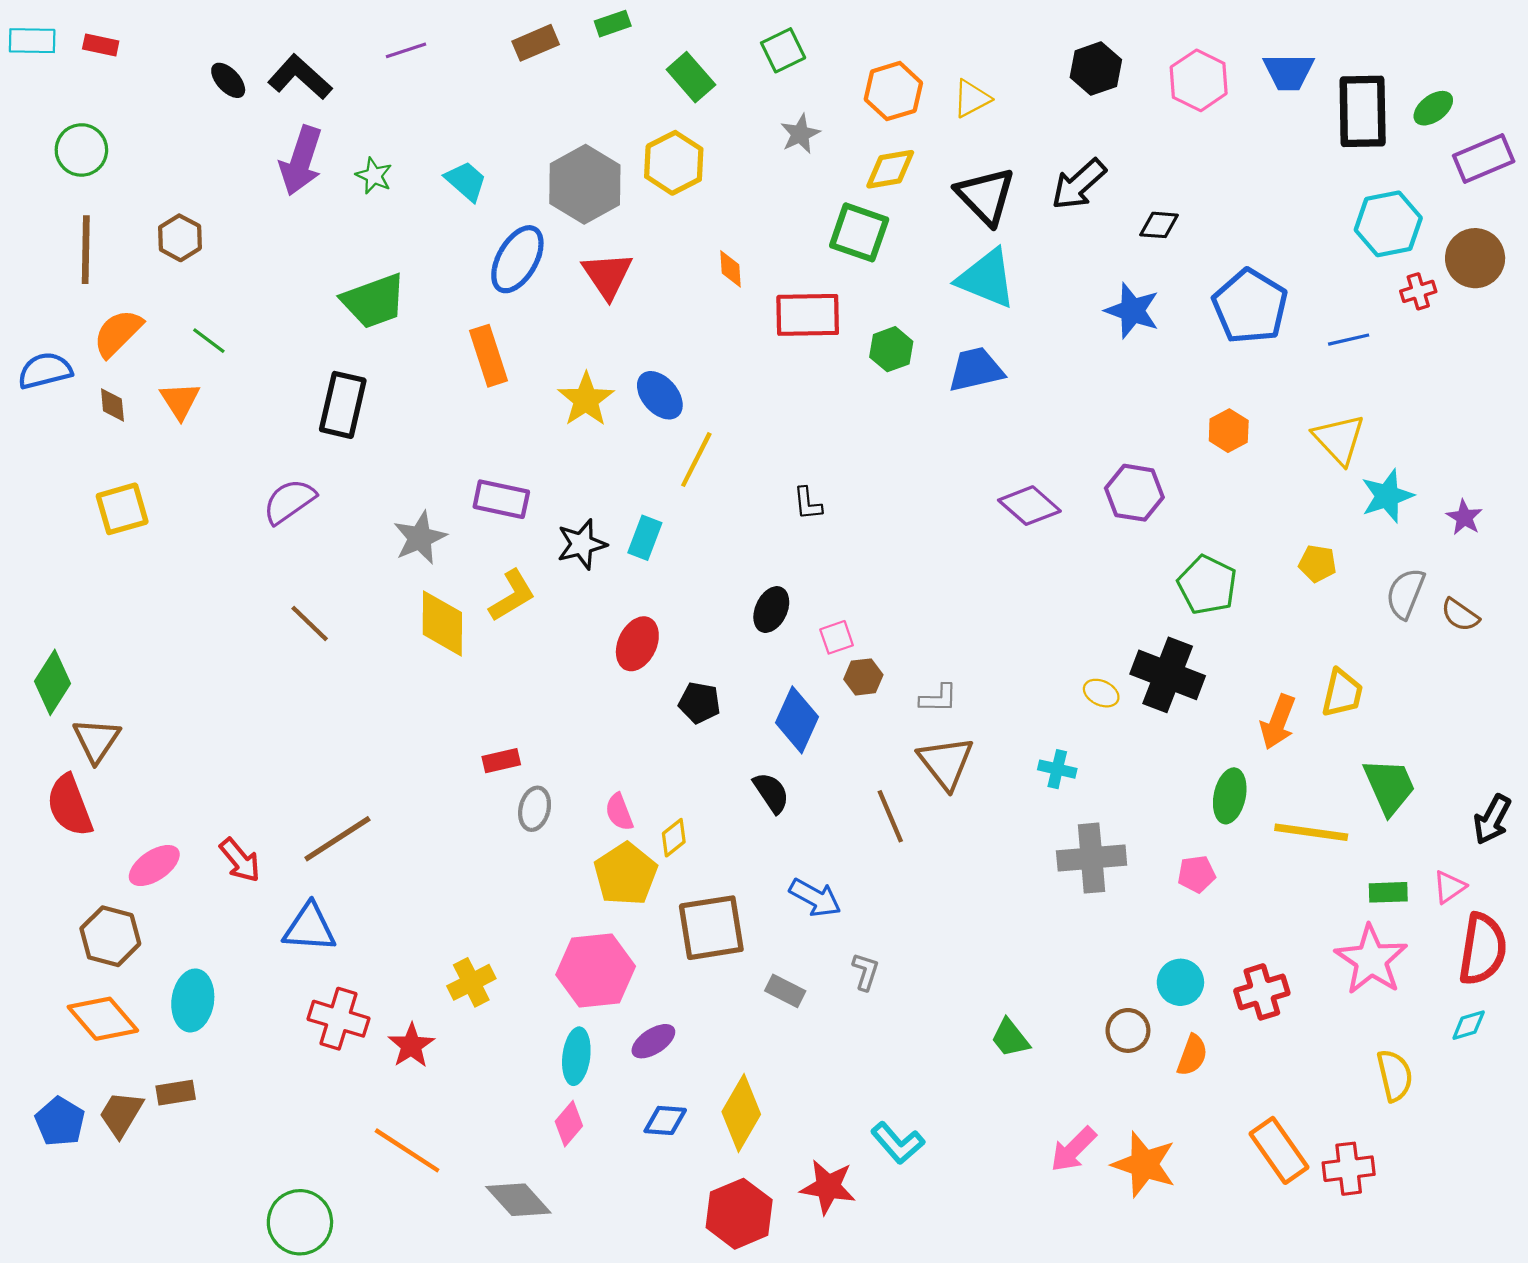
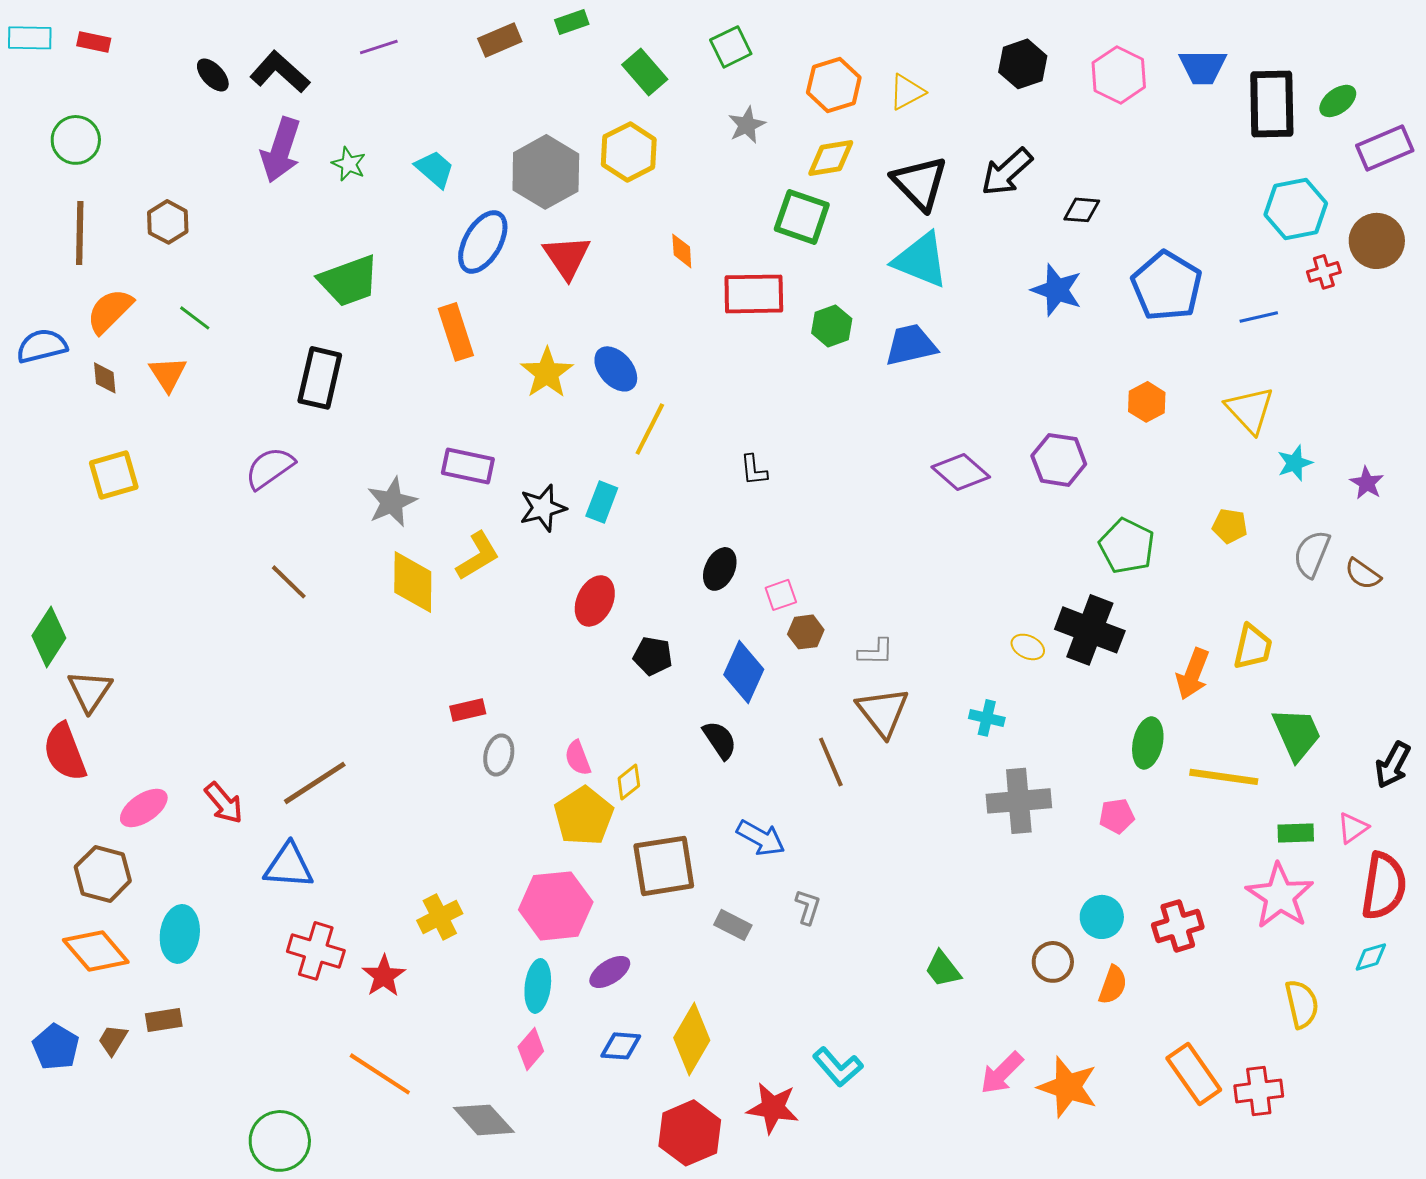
cyan star: (1387, 496) -> (1295, 463), size x0.7
brown trapezoid: (121, 1114) -> (113, 1040), size x0.7

